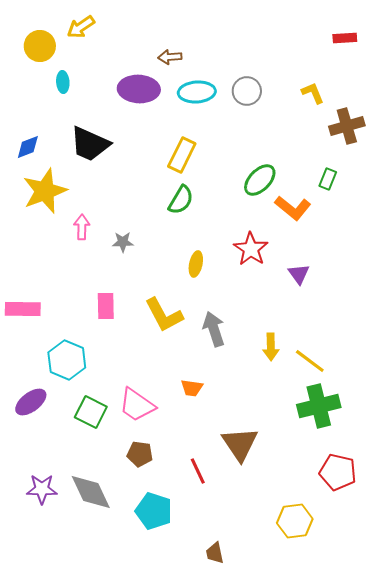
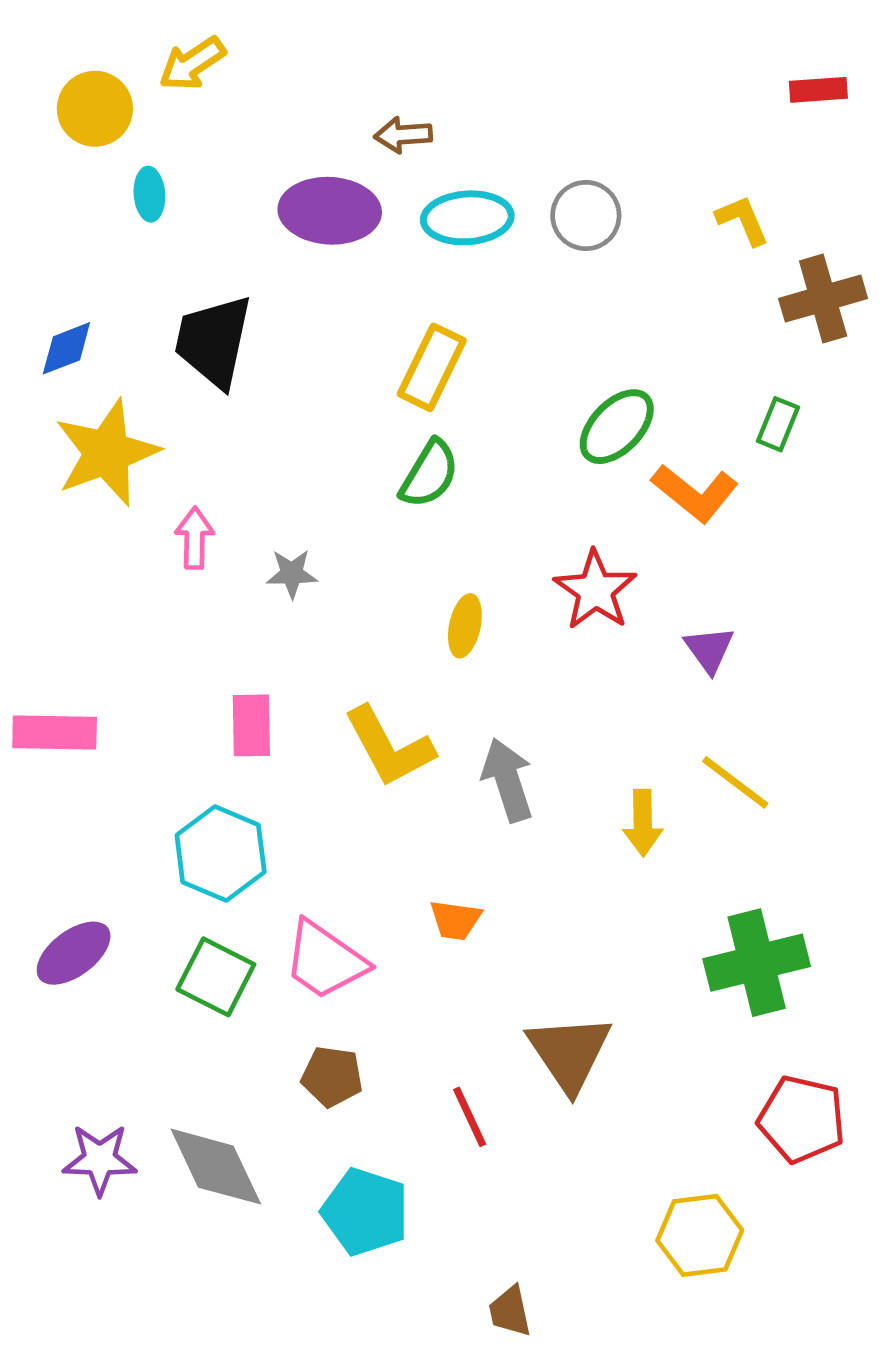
black trapezoid: (90, 144) -> (213, 341), turned 78
cyan hexagon: (67, 360) -> (221, 854), moved
yellow line: (310, 361) -> (735, 782), moved

